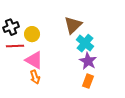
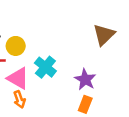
brown triangle: (73, 25) -> (104, 35), moved
cyan cross: (85, 43) -> (45, 67), moved

